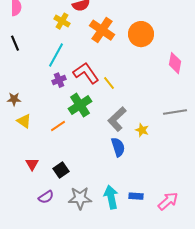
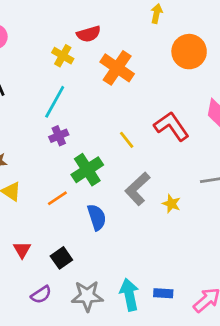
orange circle: (141, 34) -> (189, 52), moved
red L-shape: (86, 73) -> (171, 126), moved
blue semicircle: (118, 147) -> (97, 217), moved

